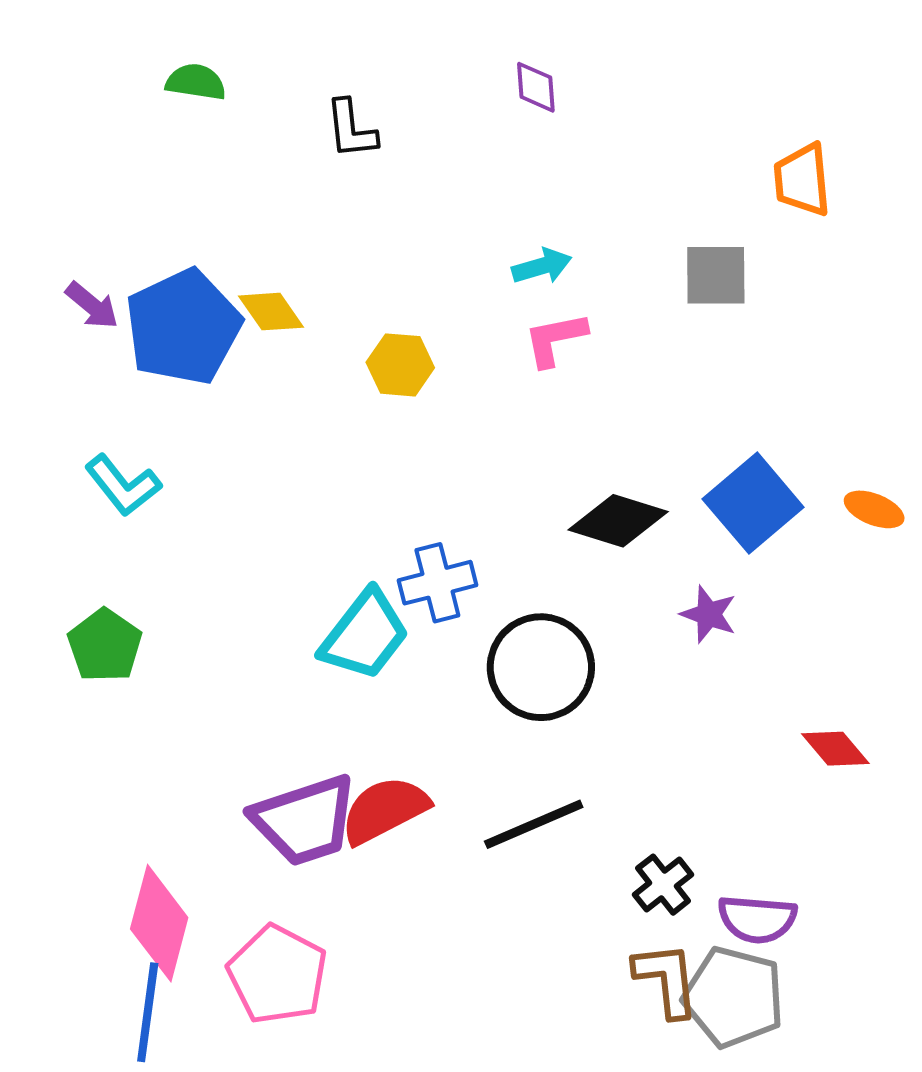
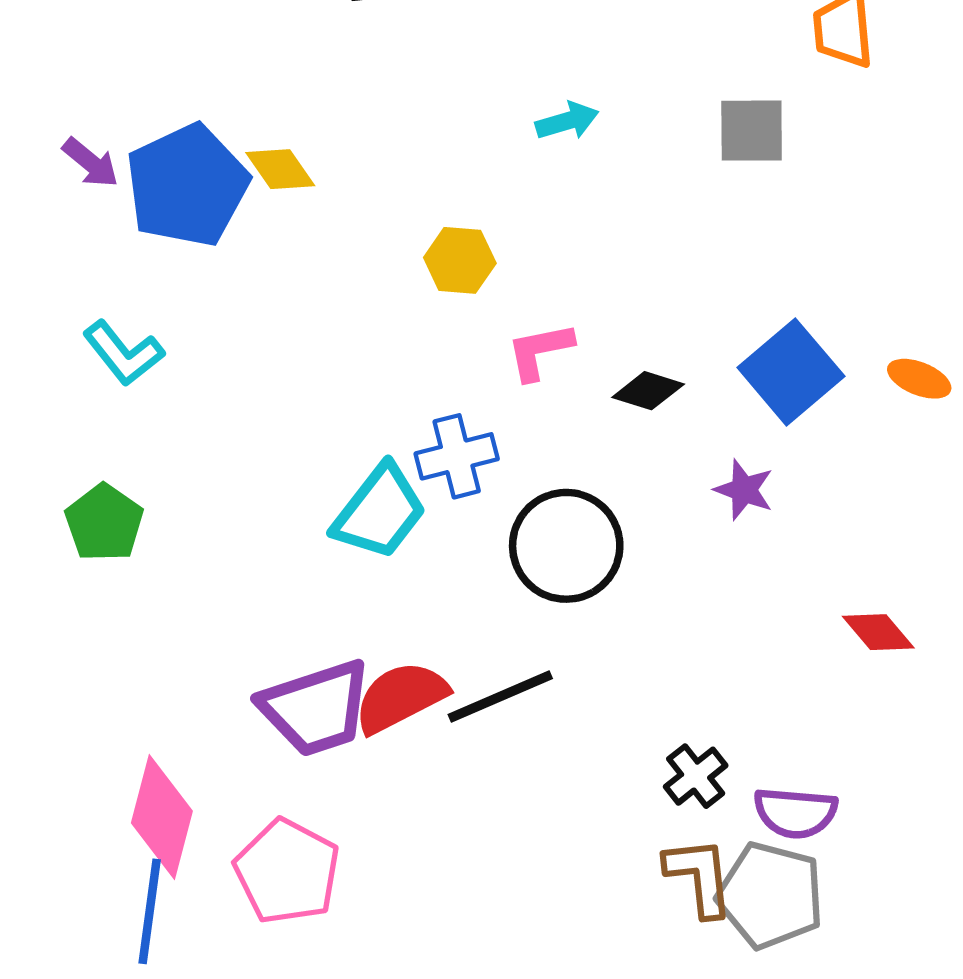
pink L-shape: (555, 339) -> (540, 351), moved
yellow hexagon: (400, 365) -> (460, 260), moved
black diamond: (618, 521) -> (648, 391), size x0.7
black line: (534, 824) -> (500, 697), moved

